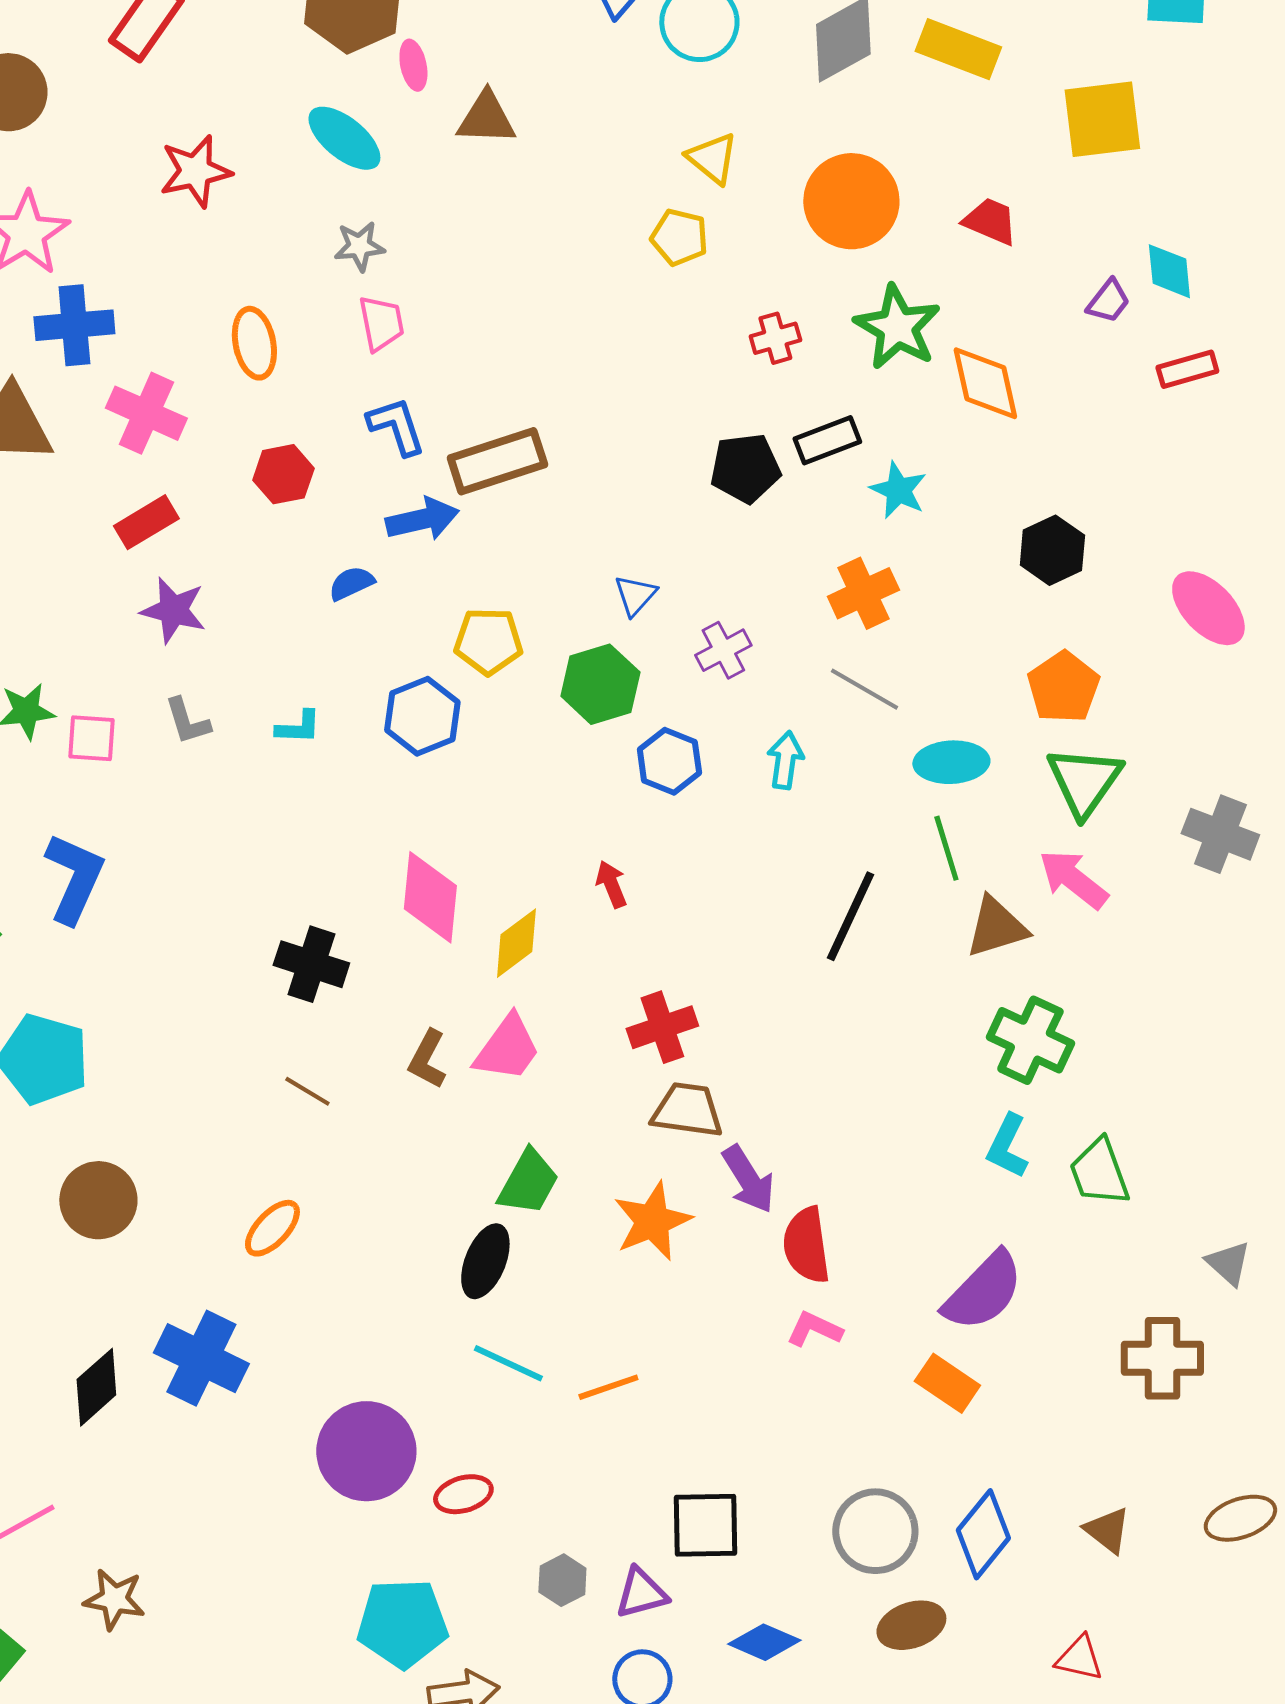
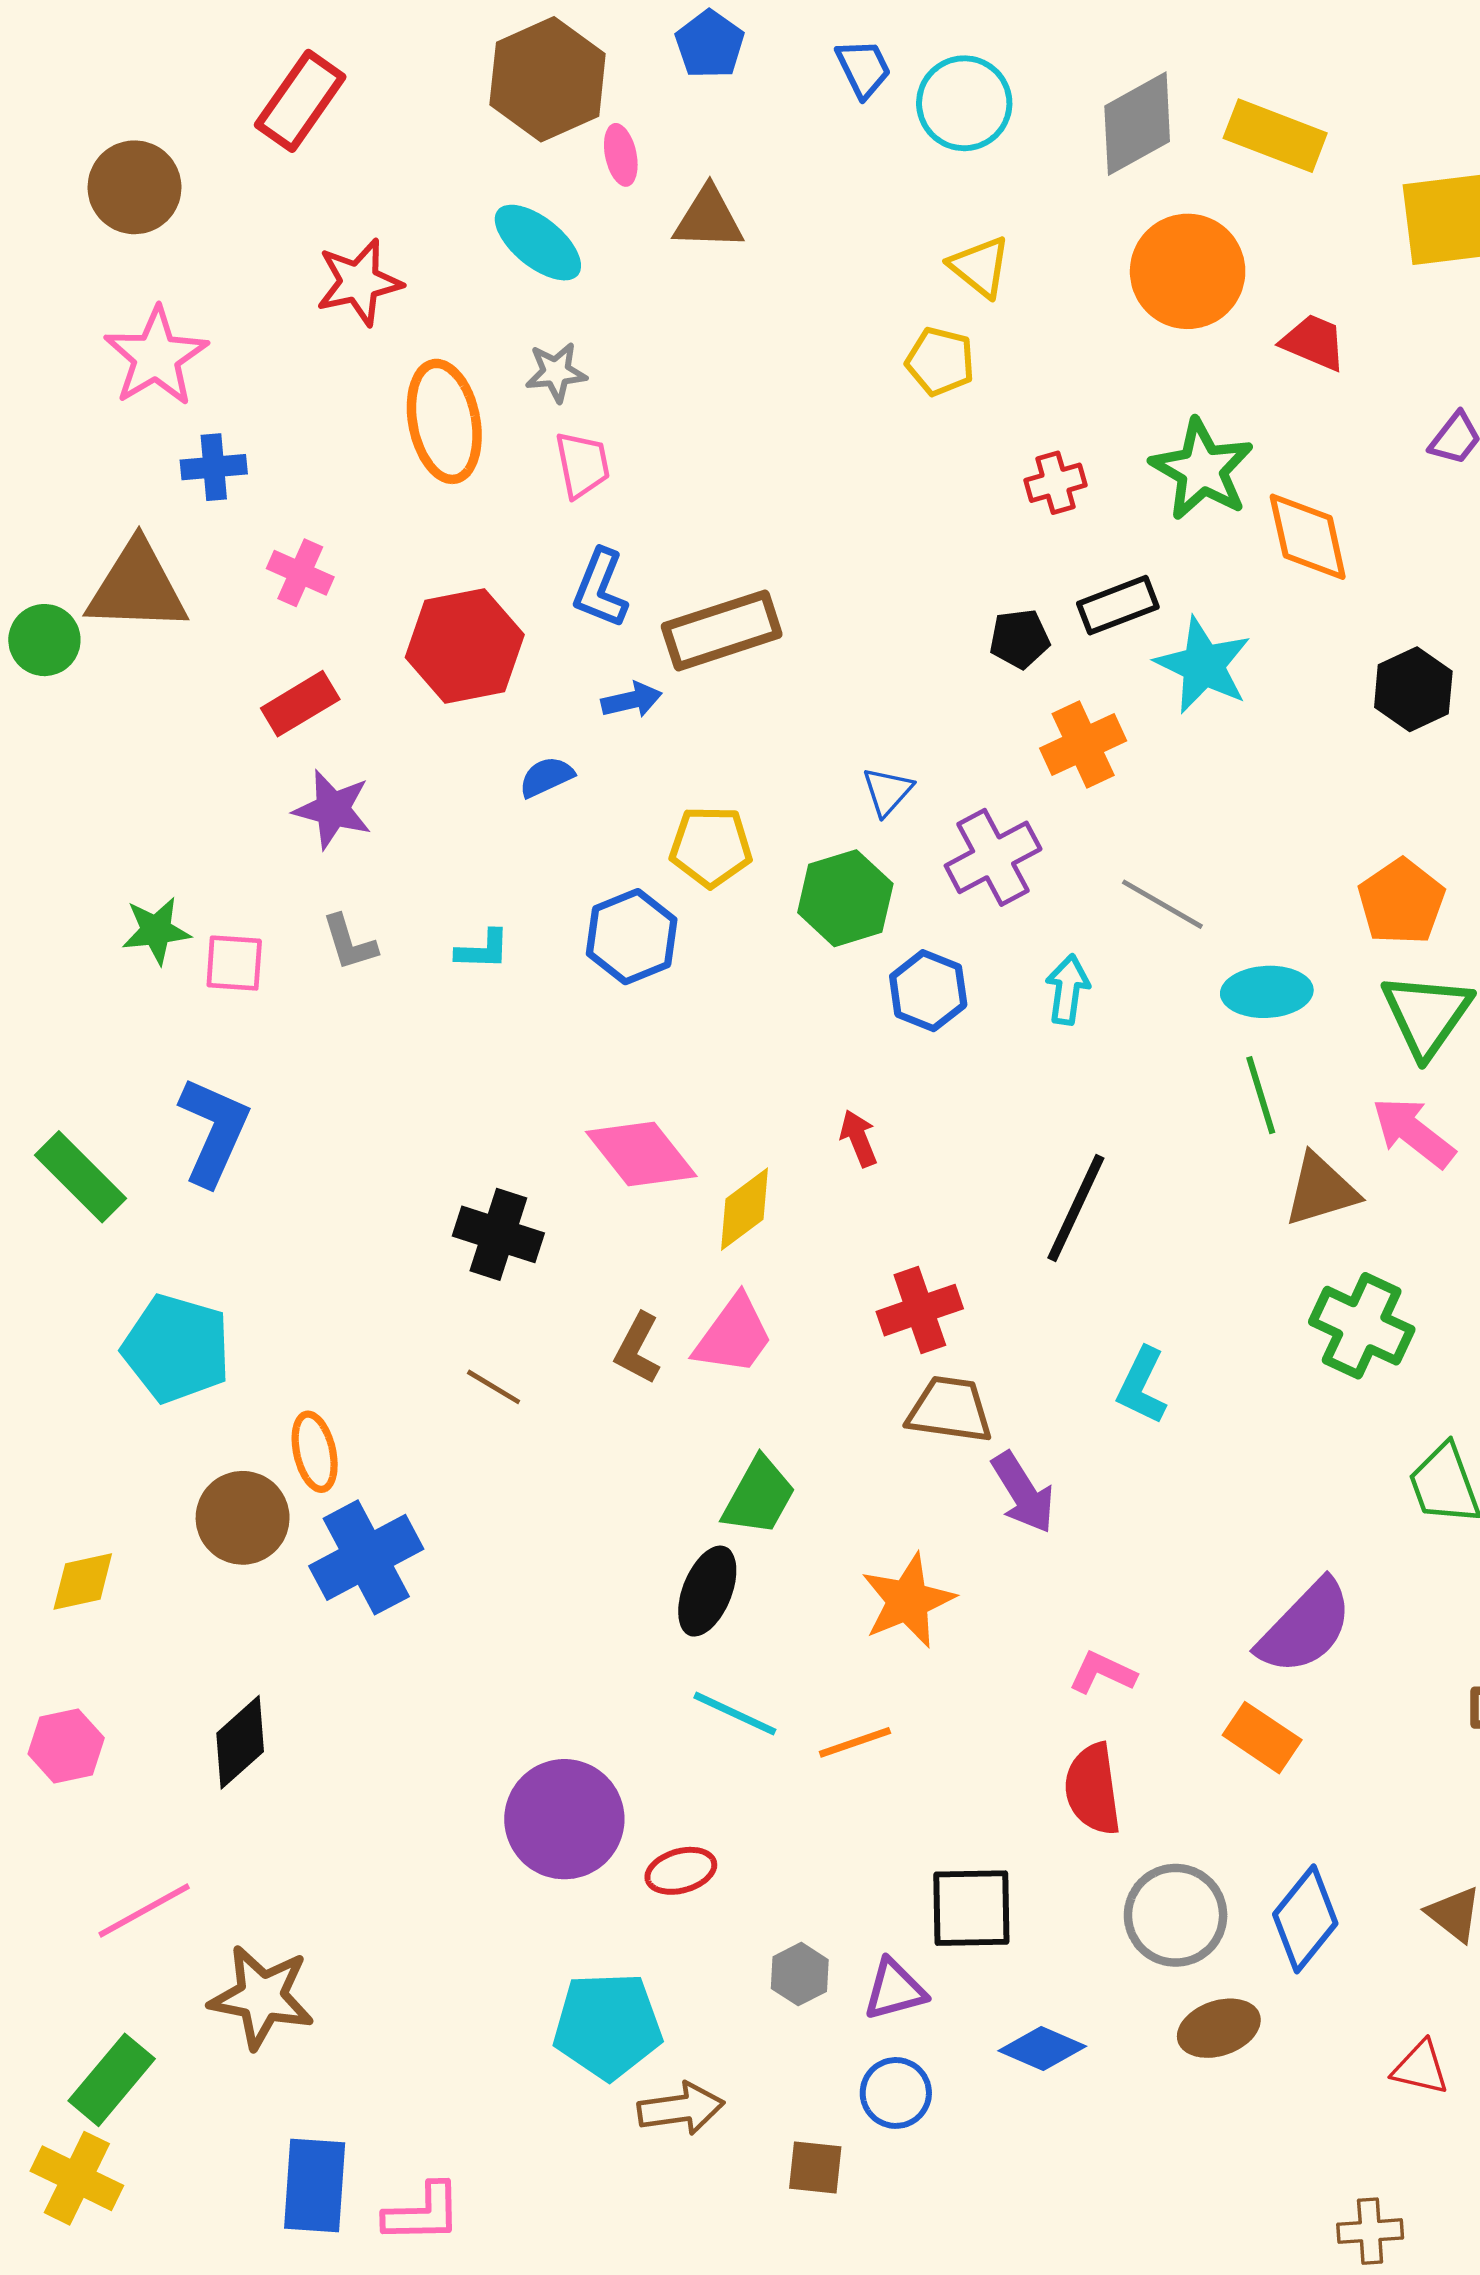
orange circle: (851, 201) -> (1188, 271), moved
blue cross: (74, 325) -> (214, 467), size x0.7
orange ellipse: (254, 343) -> (444, 421), moved, size x1.4
pink cross: (146, 413) -> (300, 573), size x0.7
blue L-shape: (396, 426) -> (600, 588), turned -140
black pentagon: (745, 468) -> (1019, 639), size x0.7
red hexagon: (283, 474) -> (465, 646), size x1.6
cyan star: (898, 490) -> (1203, 665), size x1.4
blue arrow: (422, 519) -> (632, 700), size x0.7
black hexagon: (1052, 550) -> (1413, 689), moved
orange cross: (863, 593) -> (1083, 744), moved
purple cross: (723, 650) -> (993, 857), size x1.4
pink diamond: (430, 897) -> (641, 1154), turned -44
black line: (850, 916) -> (1076, 1208), moved
cyan L-shape: (1007, 1146) -> (1142, 1386), moved
orange star: (652, 1221) -> (908, 1601), moved
orange ellipse: (272, 1228) -> (315, 1452), moved, turned -56
red semicircle: (806, 1245) -> (1093, 1789), moved
blue cross: (201, 1358) -> (366, 1557), moved, turned 36
brown star: (114, 1599) -> (262, 1997), size x1.4

